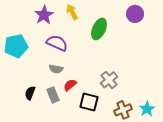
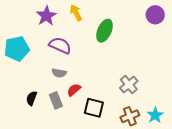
purple circle: (135, 14) -> (155, 15), moved
gray cross: (109, 80) -> (129, 85), moved

